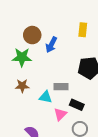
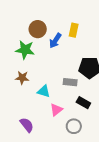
yellow rectangle: (83, 30) -> (74, 30), moved
gray rectangle: (61, 87) -> (70, 82), moved
black rectangle: (77, 105) -> (83, 103), moved

